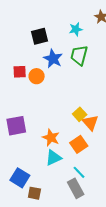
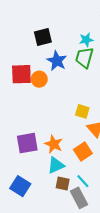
cyan star: (76, 29) -> (86, 40), moved
red square: (20, 72) -> (21, 74), size x1.5
yellow square: (80, 114) -> (82, 111), moved, turned -32
purple square: (16, 126) -> (27, 143), moved
brown square: (34, 193) -> (63, 184), moved

